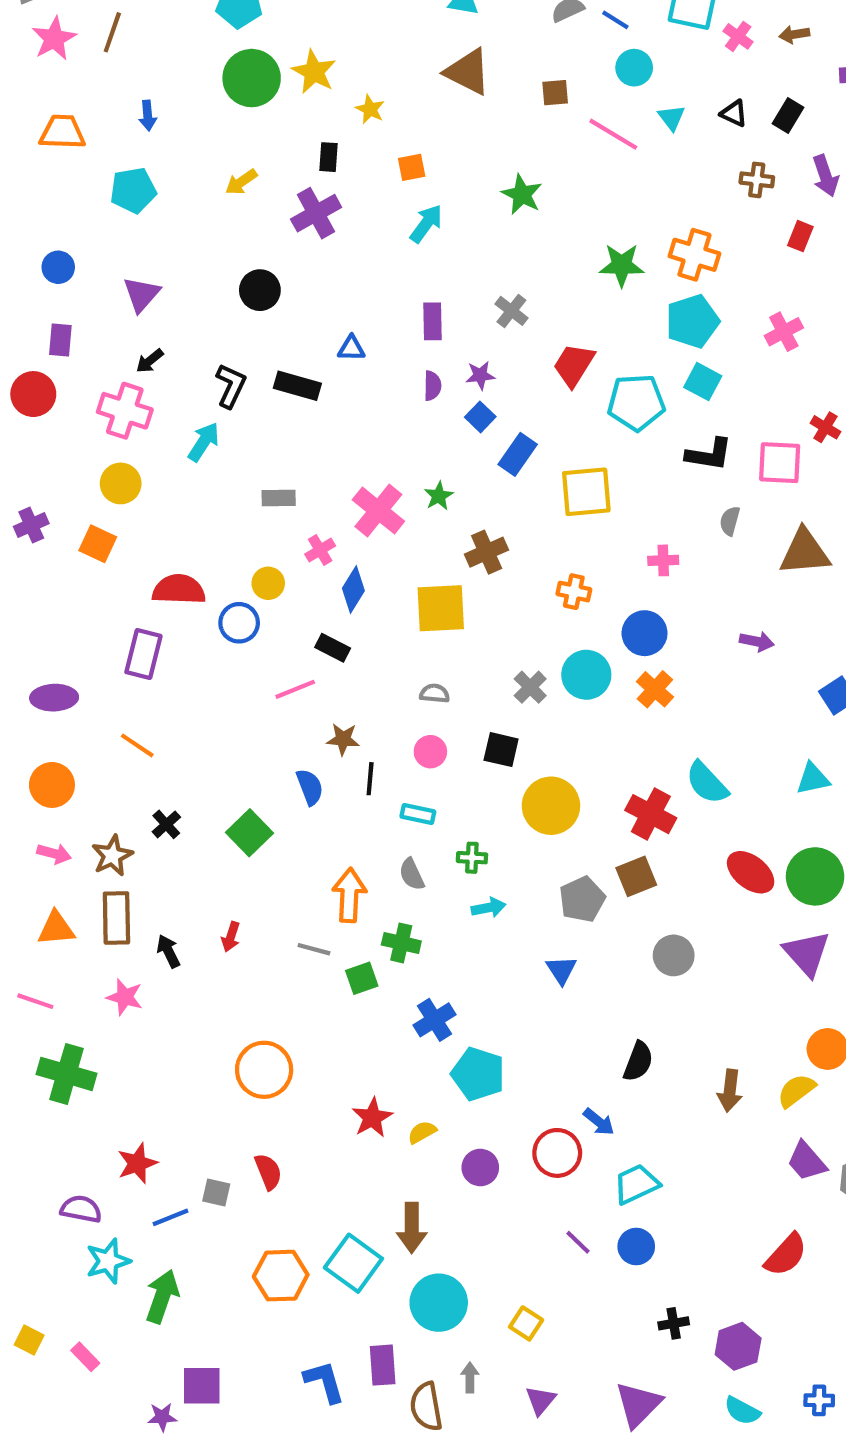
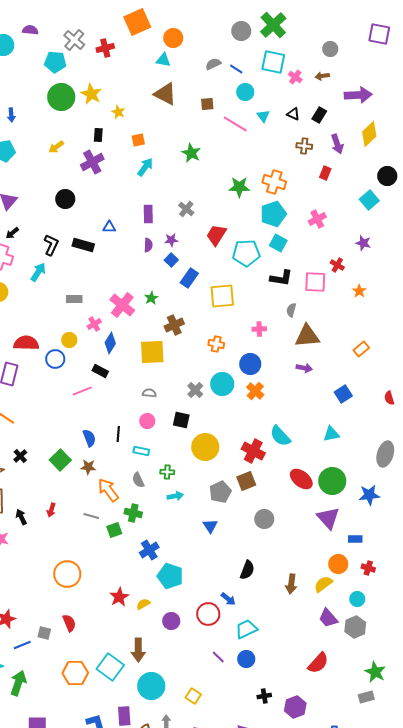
brown triangle: (805, 552) -> (307, 336), moved
brown star: (343, 739) -> (88, 467), moved
orange arrow: (349, 895) -> (108, 490), turned -40

